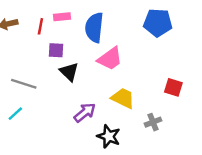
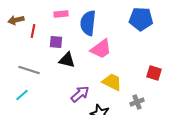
red line: (40, 26) -> (33, 31), moved
black triangle: (69, 72) -> (67, 60), turned -30

